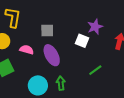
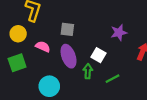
white square: (82, 41) -> (99, 55), moved
green arrow: (61, 83) -> (88, 71), moved

